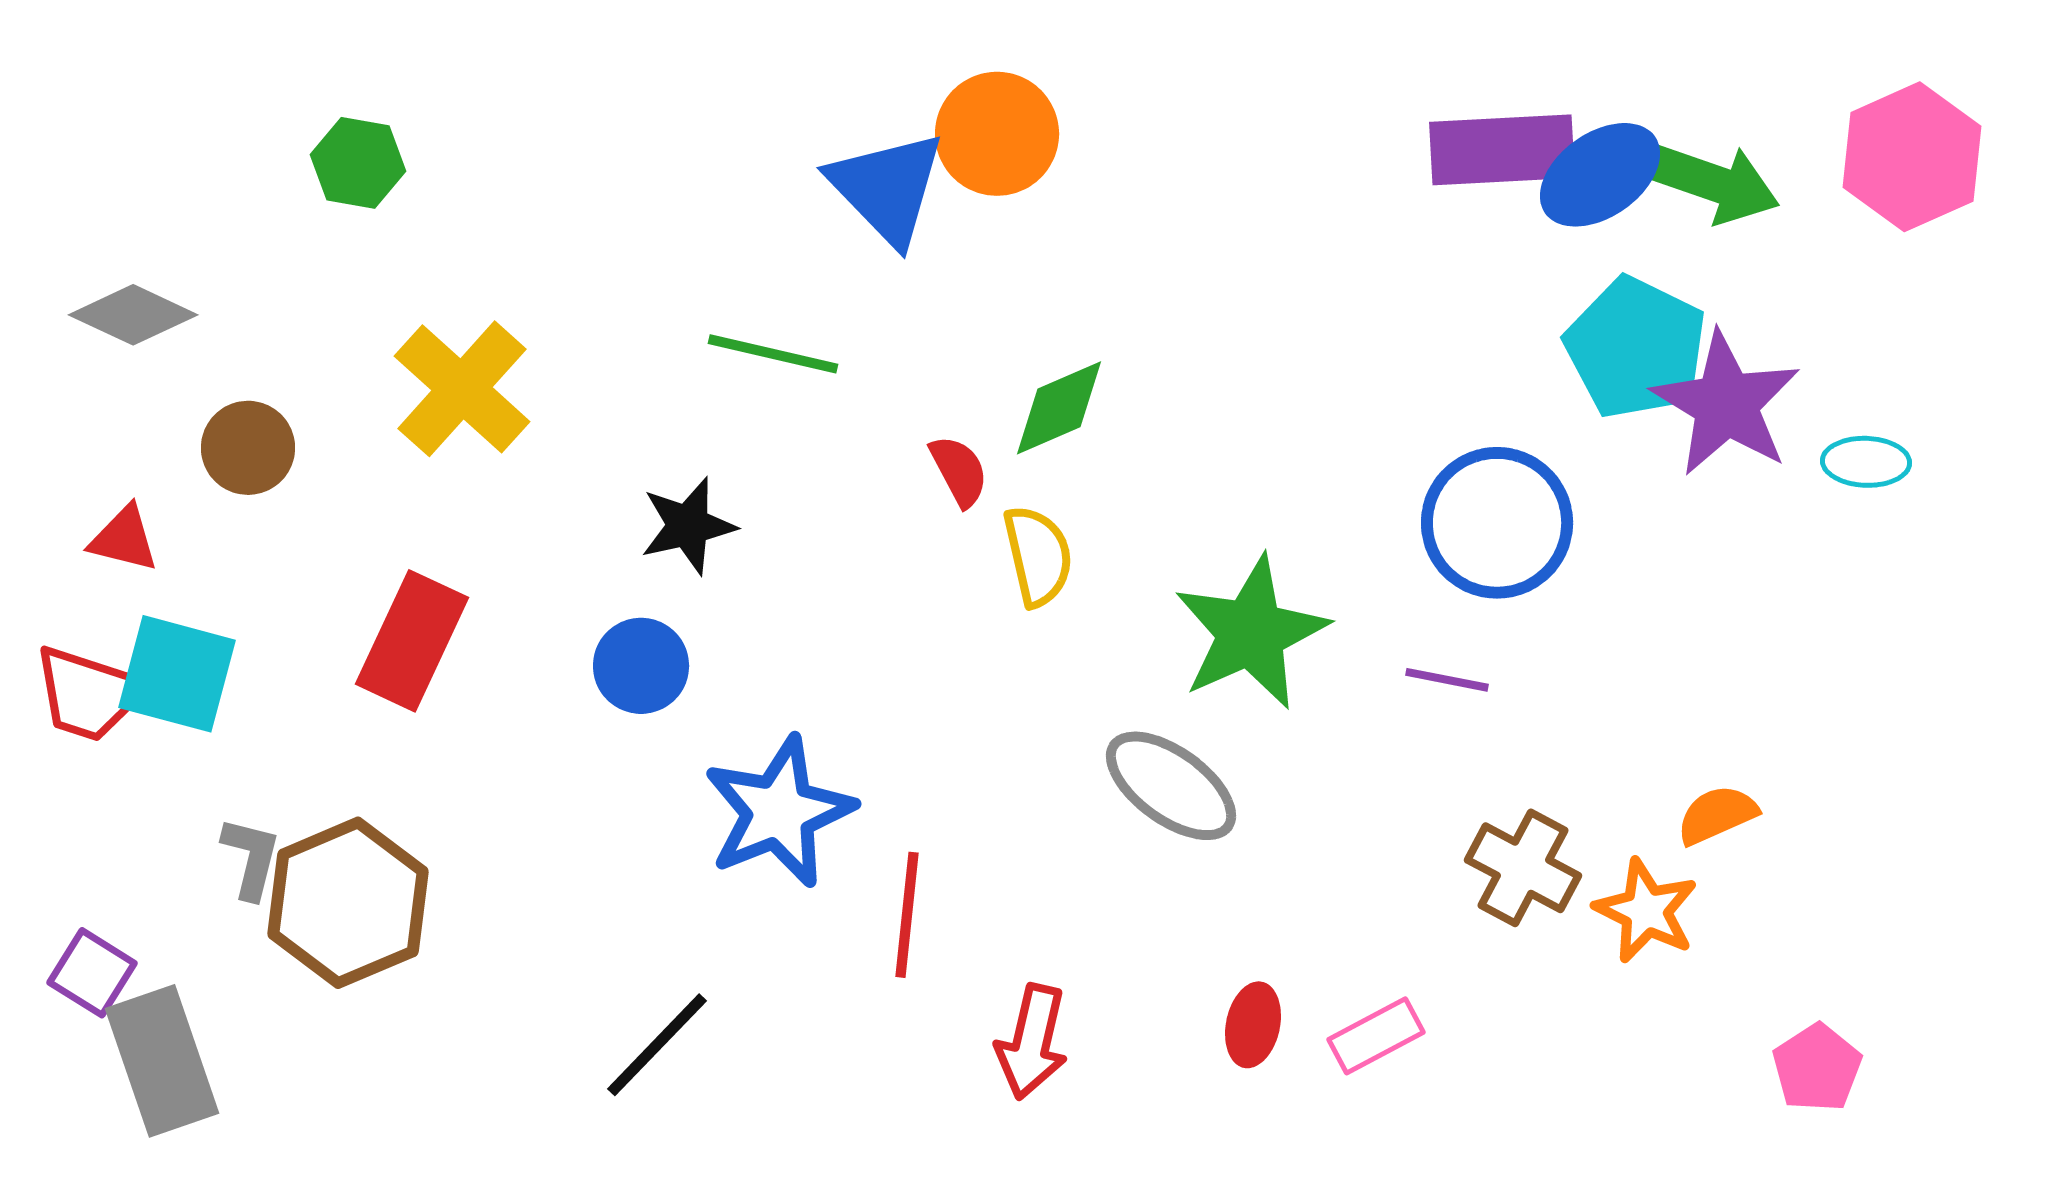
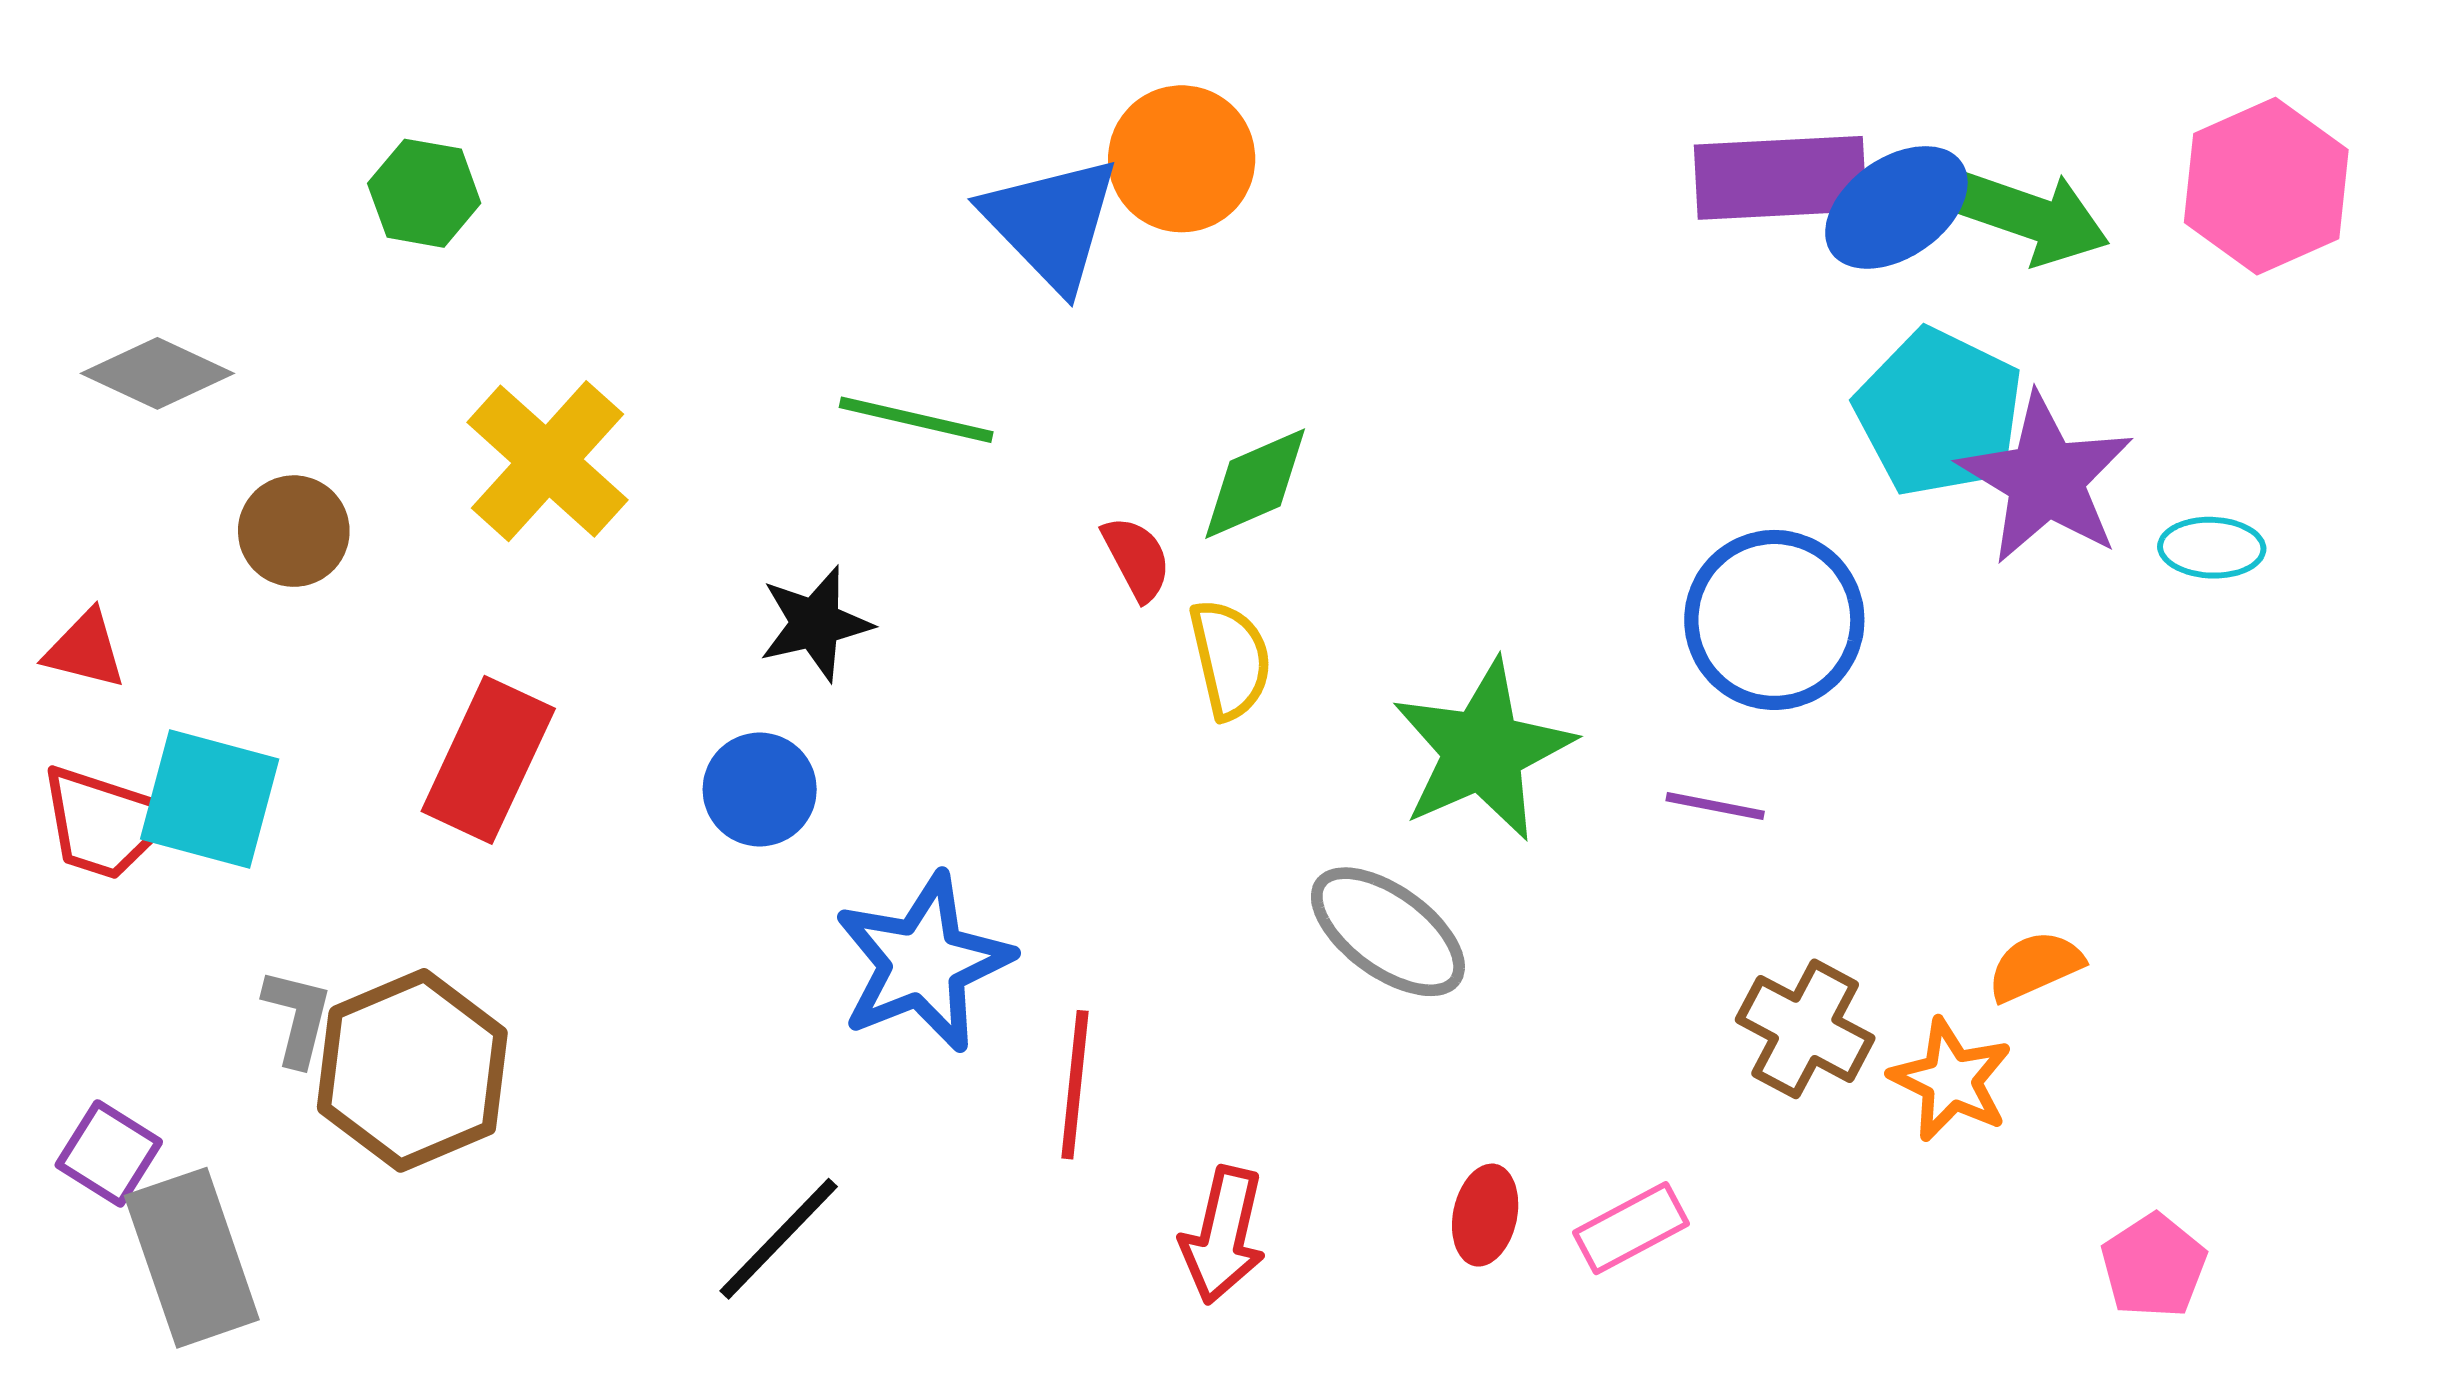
red triangle: (124, 539) -> (85, 650), moved

